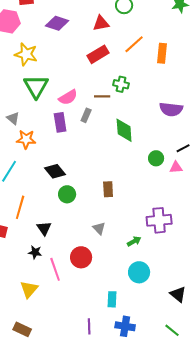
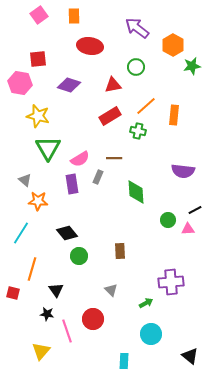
green cross: (121, 84) -> (138, 131), moved

